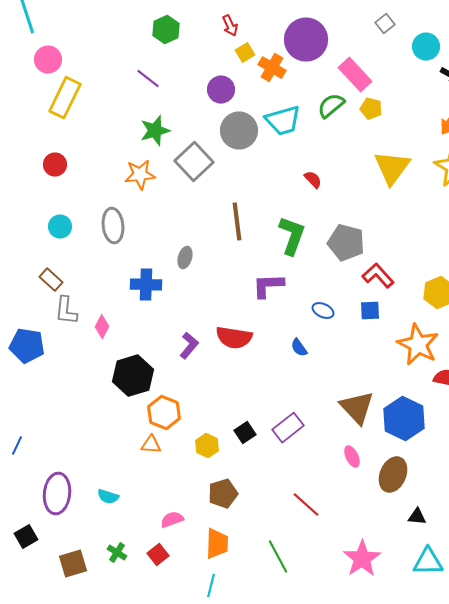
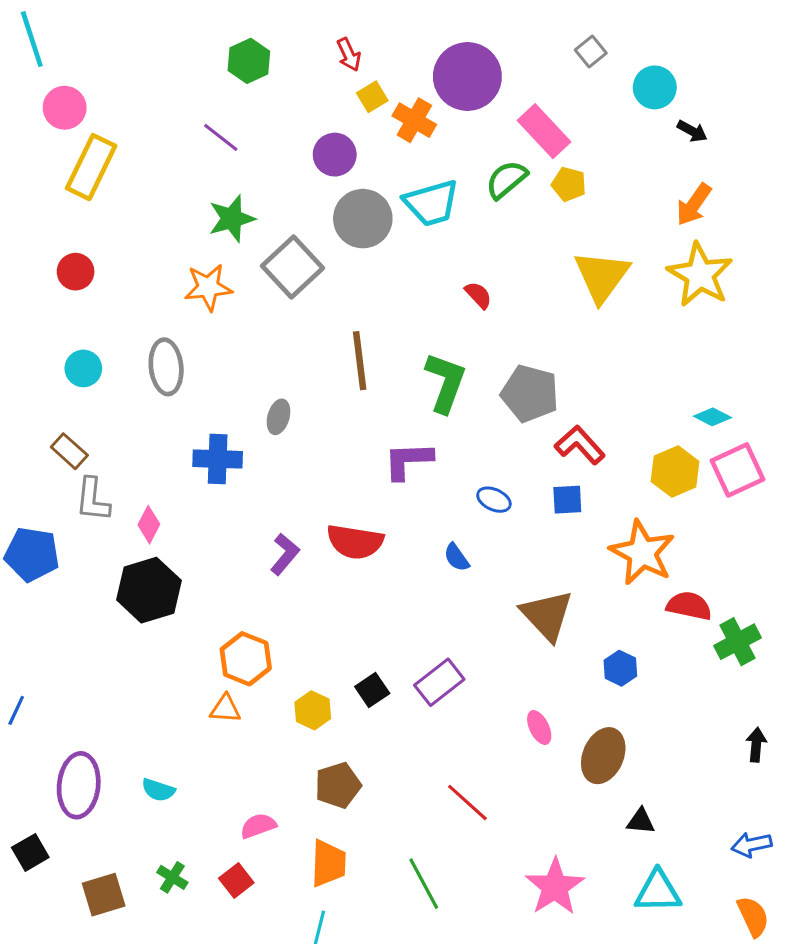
black hexagon: (133, 376) -> (149, 590), moved
brown triangle: (357, 408) -> (547, 615), moved
blue hexagon: (404, 419) -> (620, 668), size x0.5

